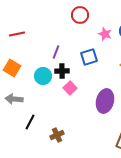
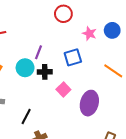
cyan circle: (43, 76) -> (25, 68), moved
pink square: (70, 88) -> (63, 90), moved
black line: (30, 122) -> (26, 117), moved

